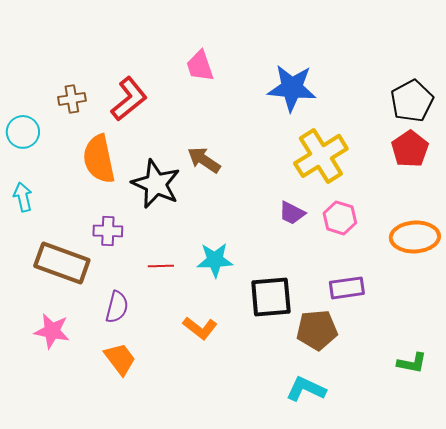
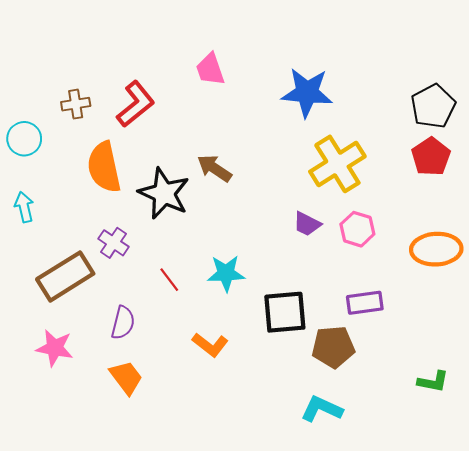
purple cross: (108, 231) -> (114, 243), turned 32
brown rectangle: (62, 263) -> (65, 276), turned -52
red line: (161, 266) -> (169, 280), turned 55

